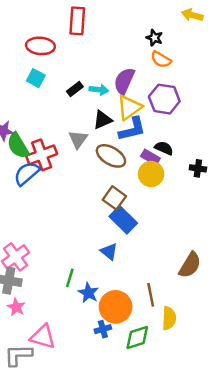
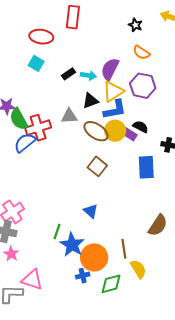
black star: (154, 38) -> (135, 25), moved
gray triangle: (78, 139) -> (69, 116), turned 48
yellow circle: (151, 174) -> (115, 131), moved
blue rectangle: (123, 220) -> (146, 167), moved, turned 40
blue star: (88, 293) -> (72, 245), size x1.4
yellow semicircle: (169, 318) -> (138, 269), turned -36

